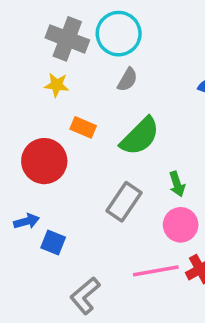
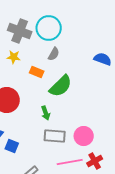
orange rectangle: (83, 127) -> (37, 72), moved
green arrow: (177, 184) -> (46, 113), moved
gray rectangle: (124, 202) -> (55, 136), moved, turned 60

